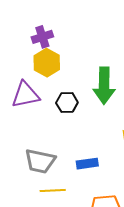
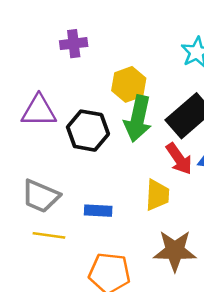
yellow hexagon: (47, 63) -> (129, 84), moved
black hexagon: (67, 103) -> (88, 131), size x1.5

